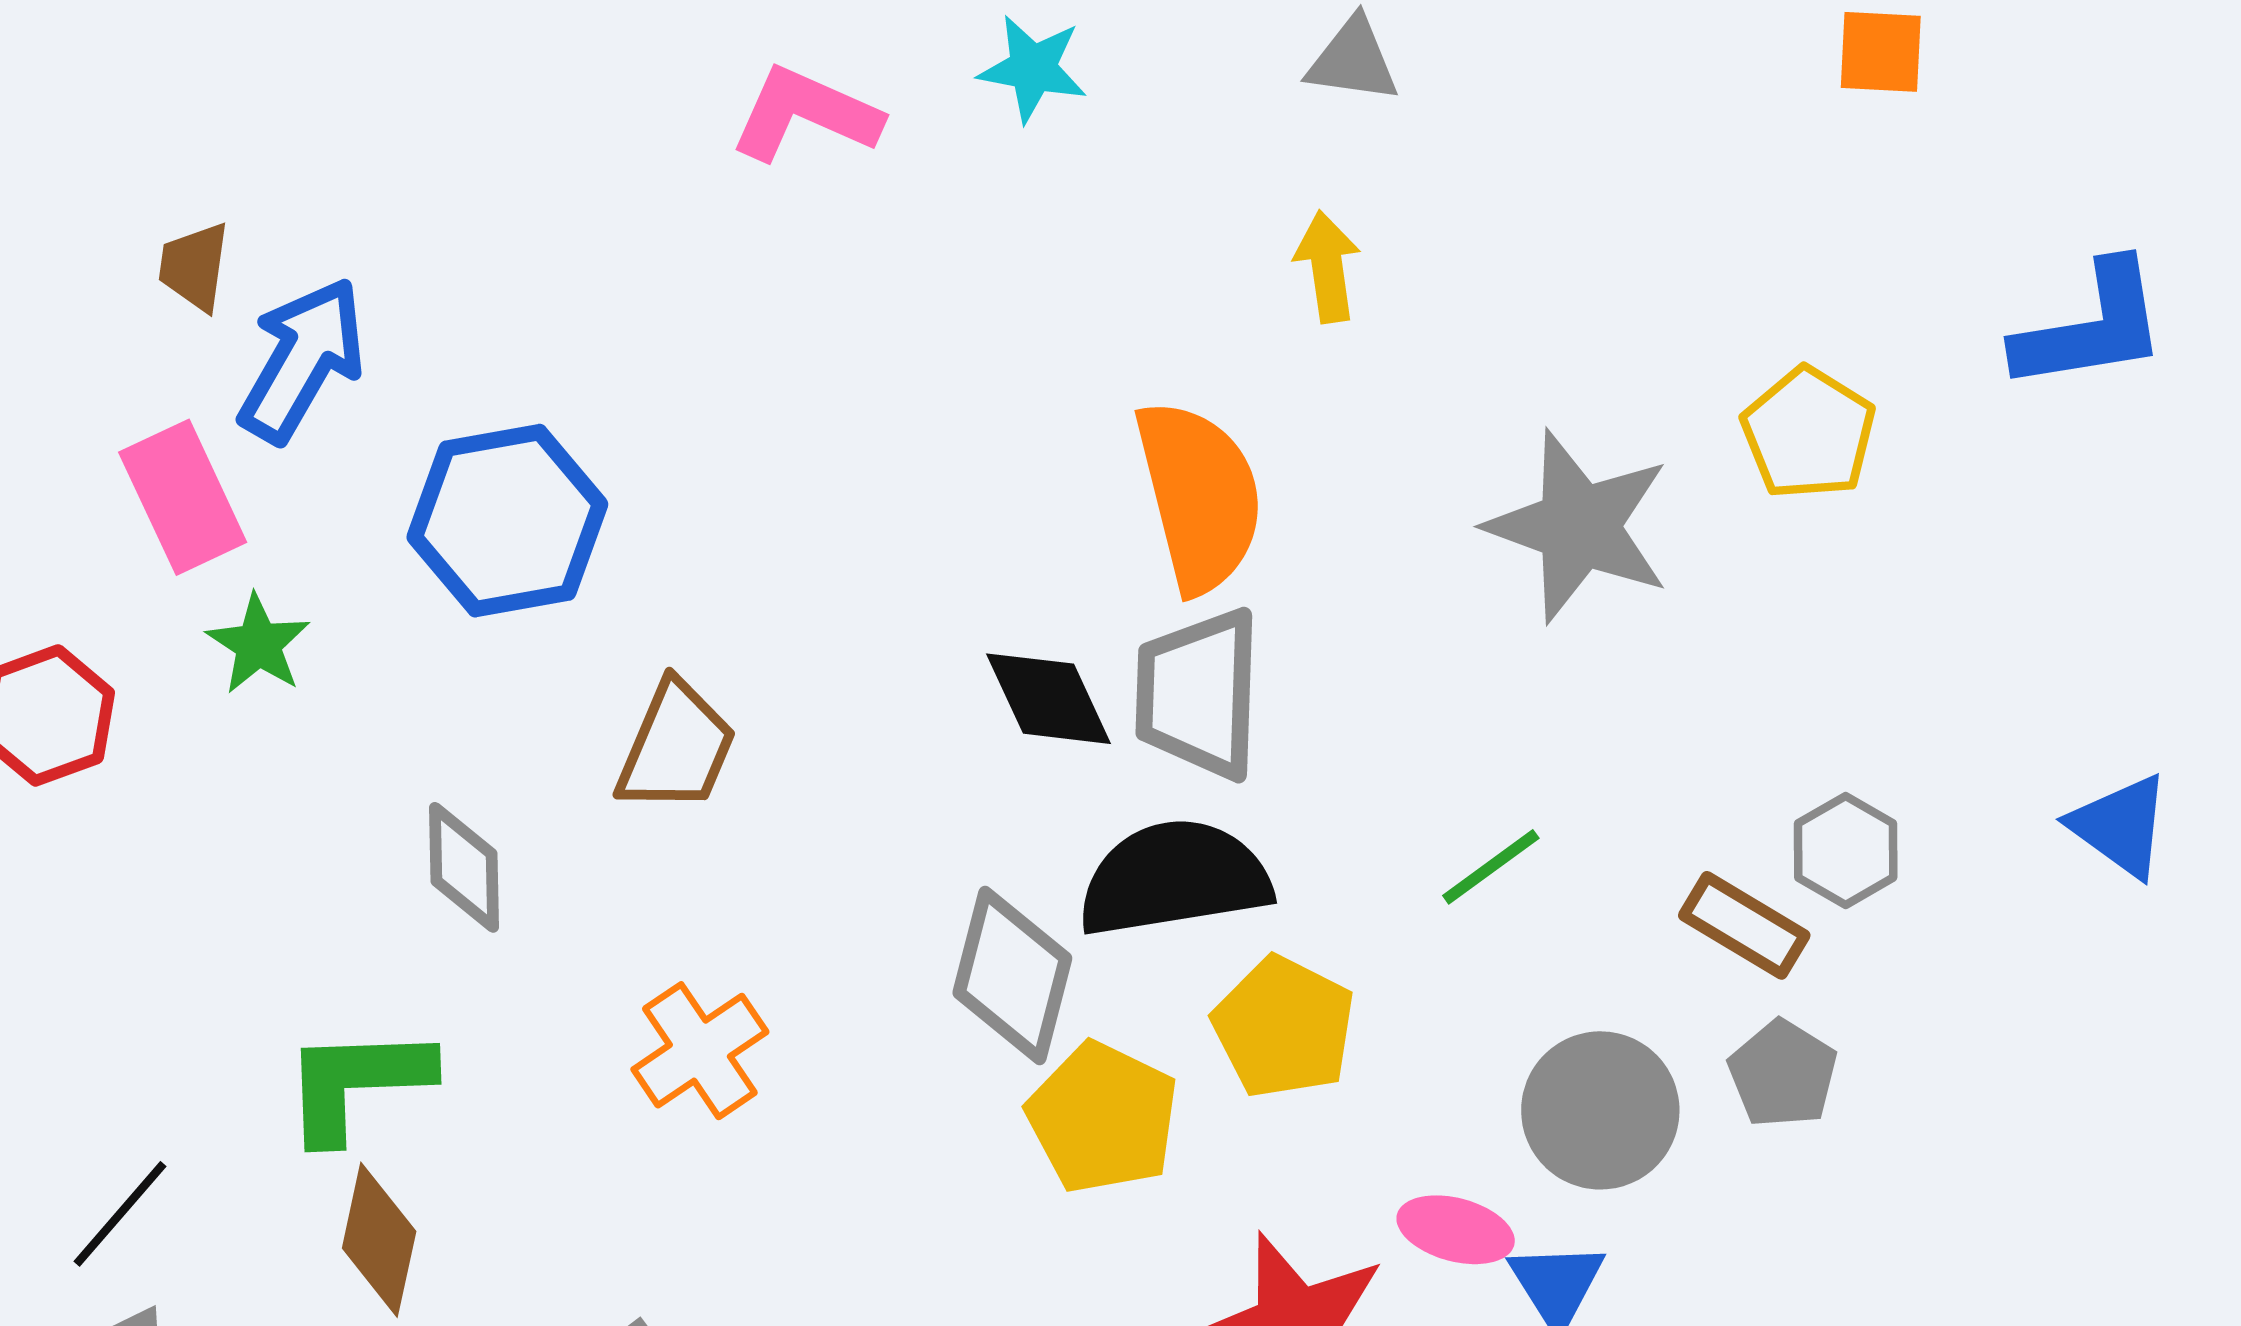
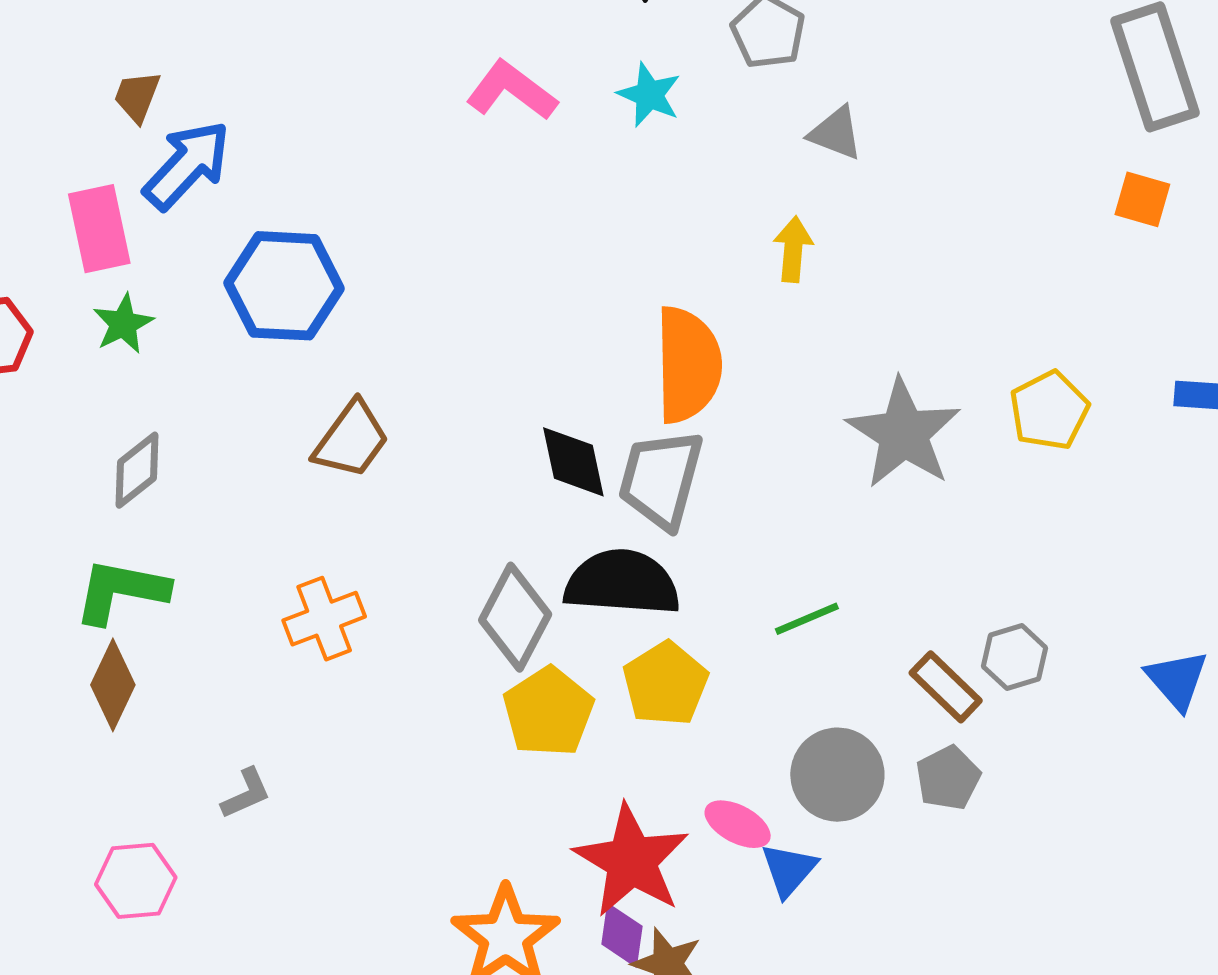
gray diamond: (464, 867) -> (137, 470), moved, turned 40

